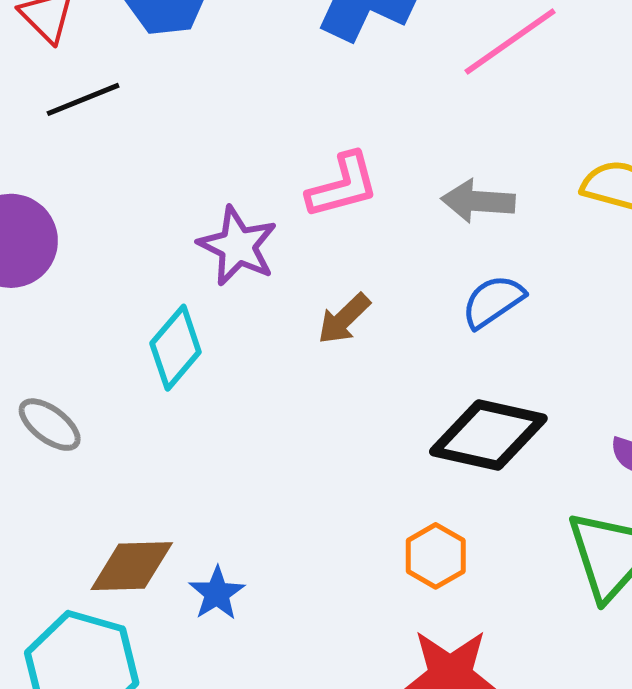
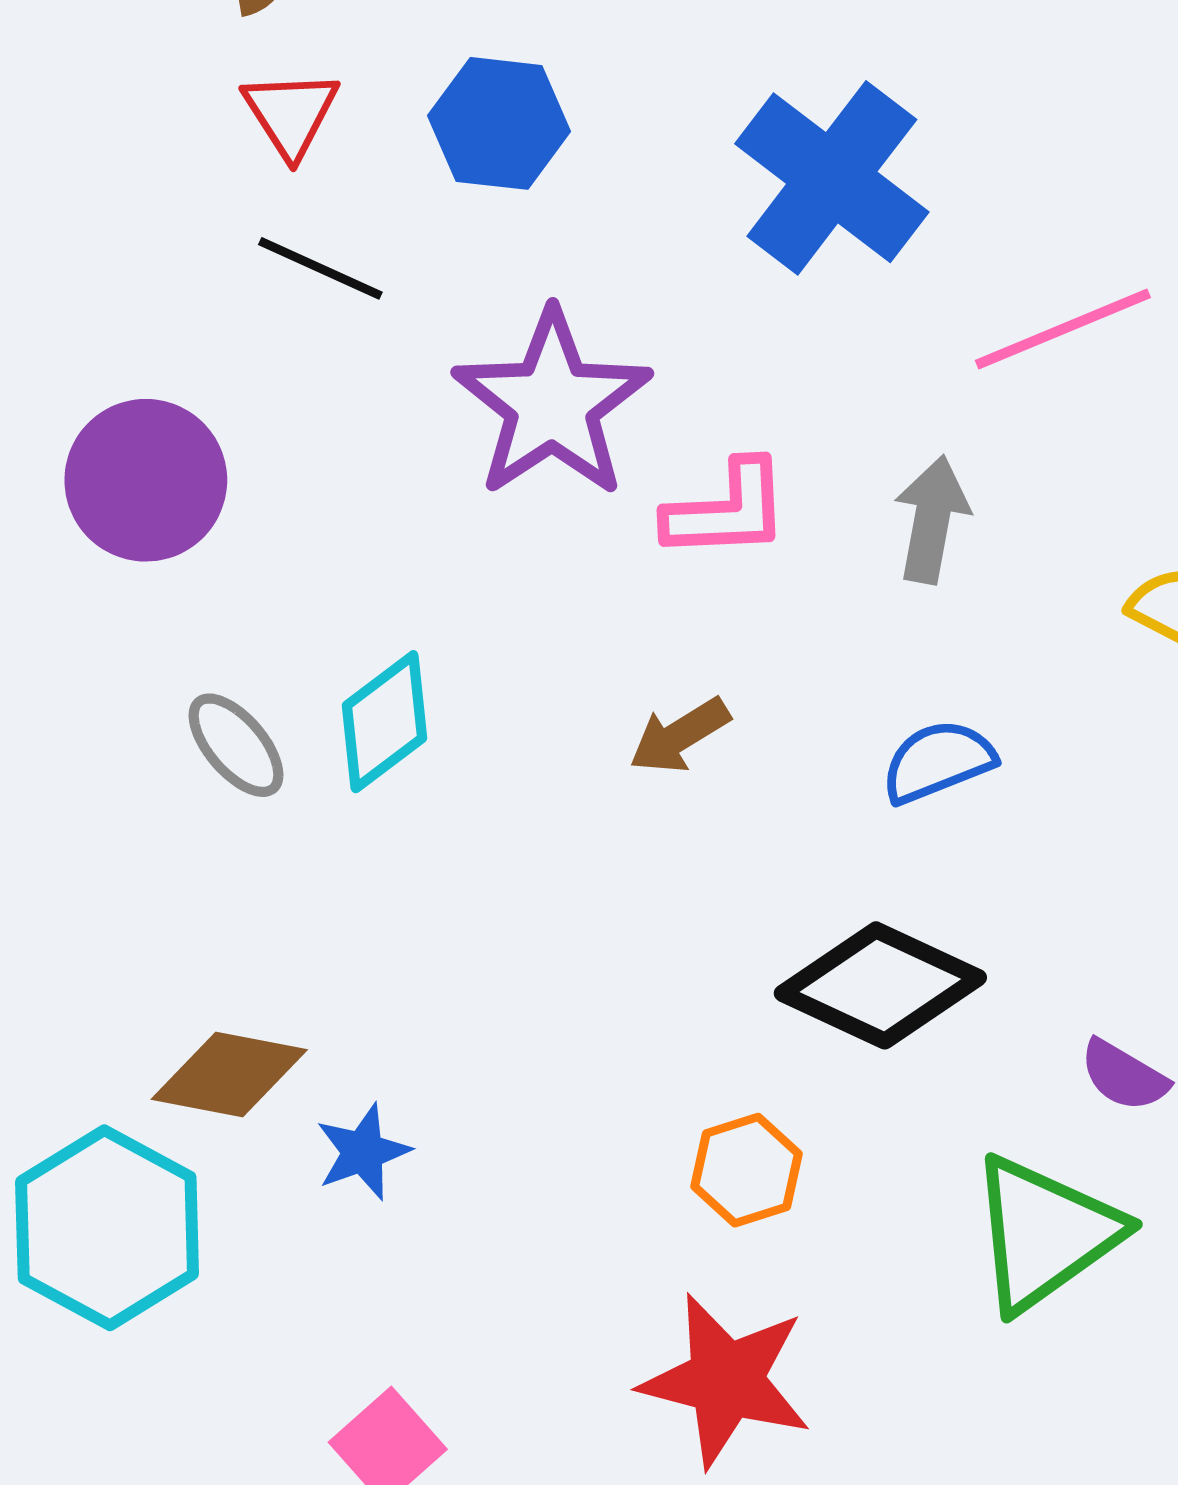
black line: (83, 99) -> (320, 268), turned 34
gray arrow: (478, 201) -> (932, 519), moved, turned 84
purple star: (238, 246) -> (552, 404), moved, size x1.4
gray ellipse: (50, 425) -> (236, 745), moved

